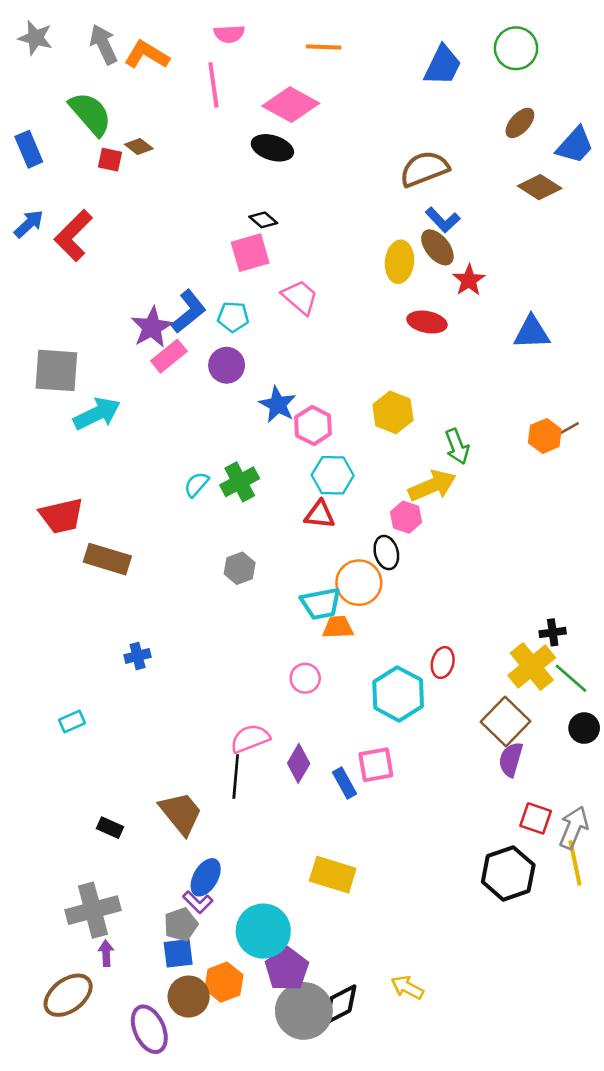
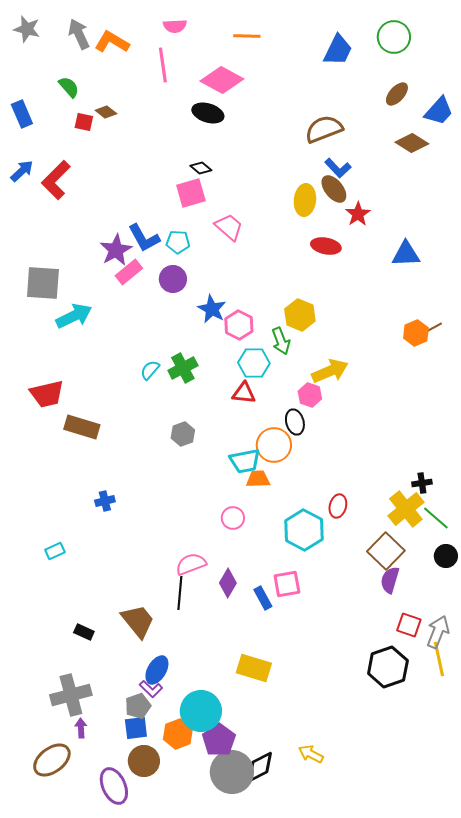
green semicircle: (90, 114) -> (69, 87), size x0.6
blue L-shape: (189, 312) -> (144, 238), turned 100
green arrow: (457, 446) -> (281, 341), moved
orange hexagon: (224, 982) -> (178, 734), moved

